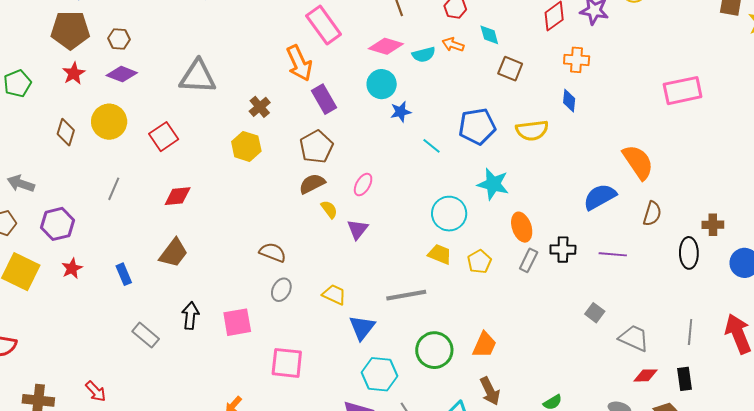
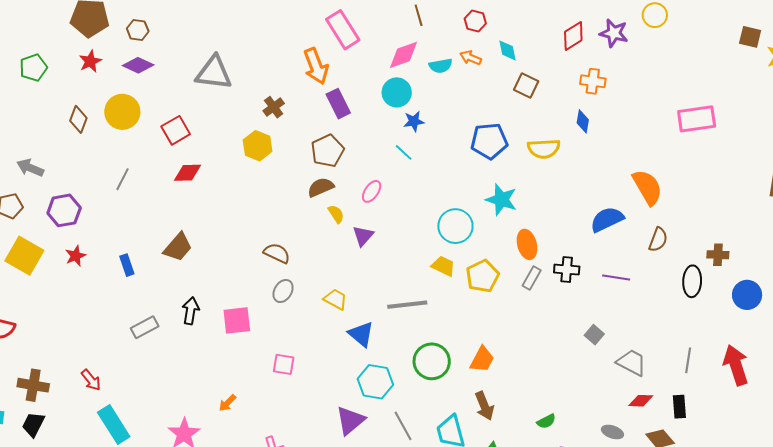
pink diamond: (386, 46) -> (404, 55), turned -40
cyan line: (431, 146) -> (404, 152), moved
red diamond: (178, 196) -> (188, 173), moved
yellow pentagon: (479, 262) -> (483, 276), size x1.4
blue triangle: (362, 328) -> (361, 334), turned -32
gray rectangle: (146, 335) -> (145, 327), turned -72
pink square: (287, 363) -> (284, 364), size x0.7

